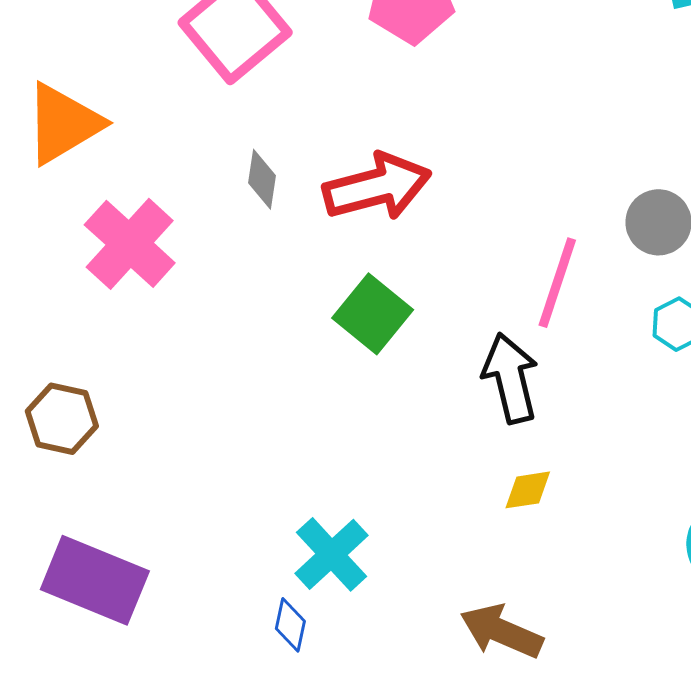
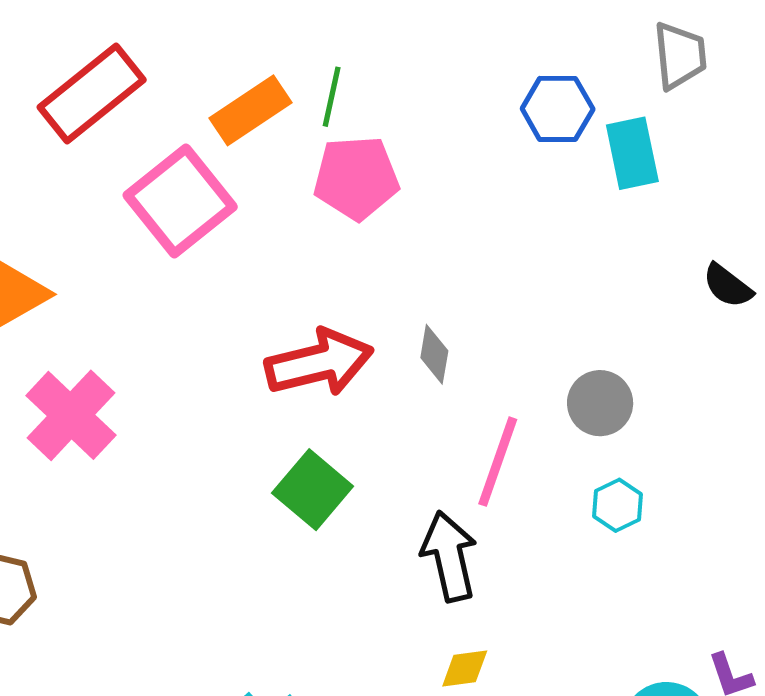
gray diamond: (262, 179) -> (434, 354), moved

